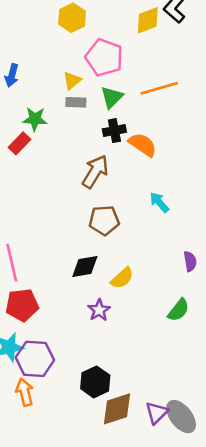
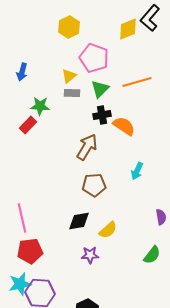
cyan arrow: (159, 202) -> (137, 171), turned -114
purple star: (99, 310) -> (90, 255), turned 30

